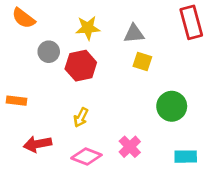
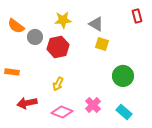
orange semicircle: (24, 18) -> (16, 26), moved
red rectangle: (191, 22) -> (137, 16), size x0.6
gray triangle: (134, 34) -> (96, 24), turned 35
cyan rectangle: (186, 157) -> (124, 112), moved, turned 42

